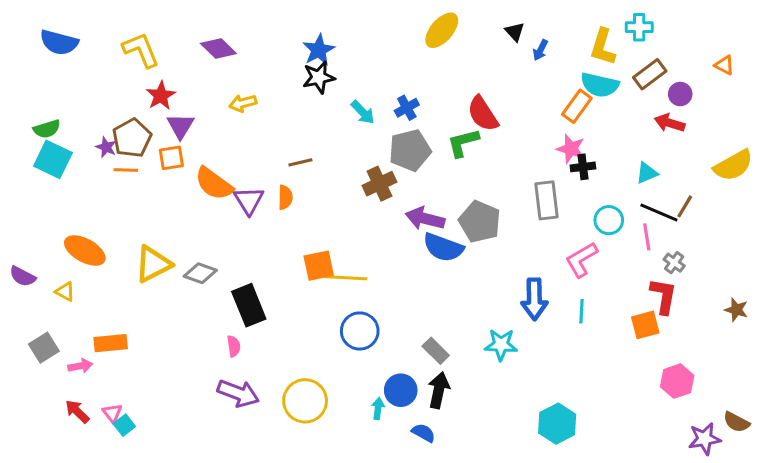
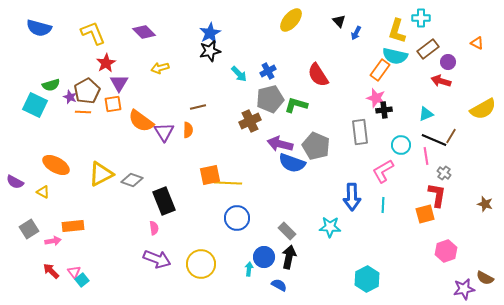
green semicircle: (47, 129) -> (51, 85), moved
green L-shape: (463, 143) -> (296, 105), moved, turned 30

